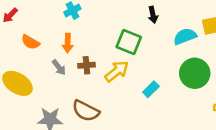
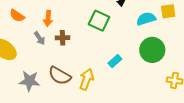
yellow arrow: (117, 71) -> (87, 79), moved, turned -35

